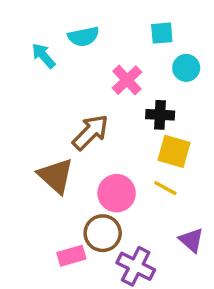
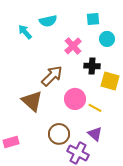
yellow square: (174, 151) -> (110, 81), moved
pink circle: (117, 193) -> (75, 99), moved
purple triangle: (191, 240) -> (95, 134), moved
pink rectangle: (71, 256) -> (11, 142), moved

